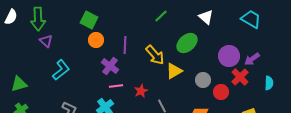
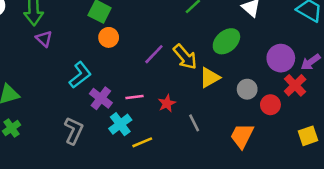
purple line: (125, 45) -> (154, 54), moved, turned 42
purple cross: (110, 66) -> (101, 98), moved
cyan L-shape: (61, 70) -> (80, 75), moved

